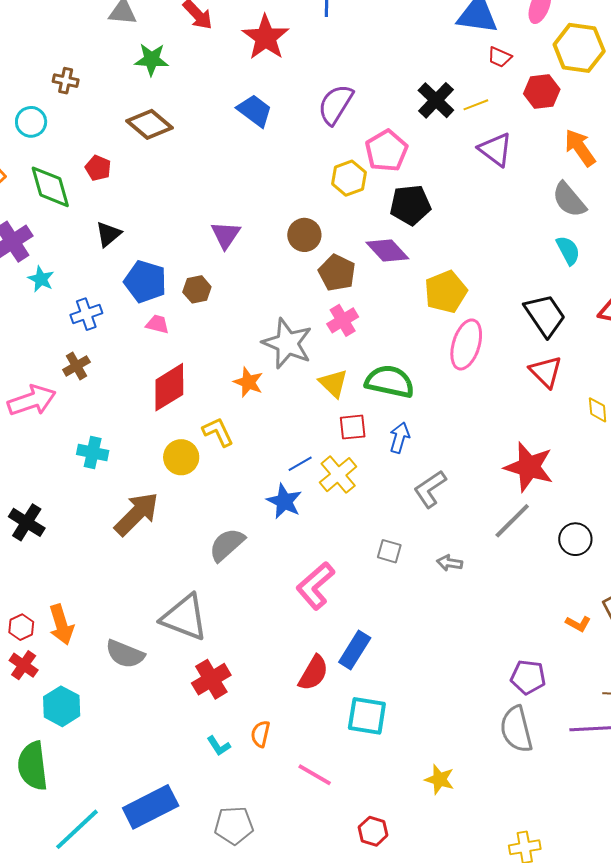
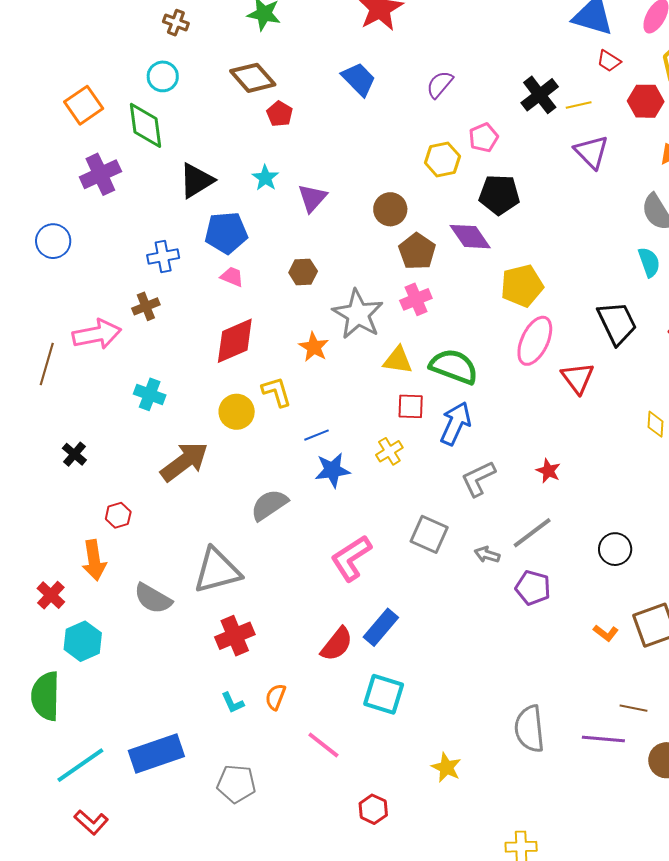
purple semicircle: (336, 104) -> (440, 84), size x0.7
cyan circle: (31, 122) -> (163, 76), moved
pink pentagon: (386, 151) -> (484, 138), size x0.7
red pentagon: (98, 168) -> (280, 114), moved
black triangle: (108, 234) -> (196, 181), size x1.4
cyan star: (41, 279) -> (265, 178), moved
blue pentagon: (145, 282) -> (226, 233), turned -30
brown hexagon: (197, 289) -> (303, 272), moved
red triangle: (546, 372) -> (578, 378), moved
yellow triangle: (333, 383) -> (398, 360), turned -44
blue arrow: (400, 438) -> (456, 424), size x1.4
blue line: (300, 464) -> (316, 435), moved
red star: (529, 467) -> (548, 471), moved, size x0.5
yellow cross: (338, 475) -> (389, 451), size x0.7
blue star: (284, 501) -> (332, 470), turned 30
gray line: (512, 521) -> (532, 533), moved
black cross: (27, 522) -> (74, 454), size x0.7
gray square: (389, 551) -> (429, 534), size x1.5
gray triangle: (184, 617) -> (217, 571), turned -44
red hexagon: (21, 627) -> (118, 515), moved
purple pentagon: (528, 677) -> (533, 588), moved

